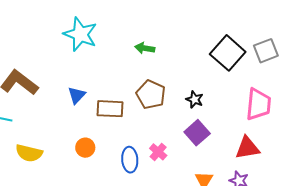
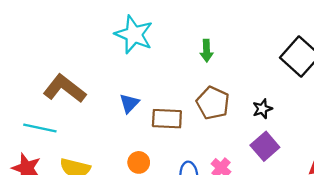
green arrow: (145, 48) -> (207, 51), turned -102
black star: (195, 99) -> (262, 109), turned 30

